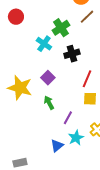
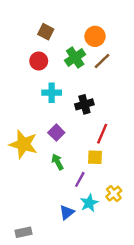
red circle: (16, 17) -> (39, 61), moved
green cross: (61, 28) -> (75, 57), moved
cyan cross: (44, 44) -> (52, 93), turned -35
yellow square: (90, 99) -> (95, 157), moved

